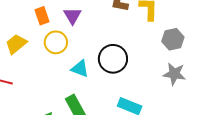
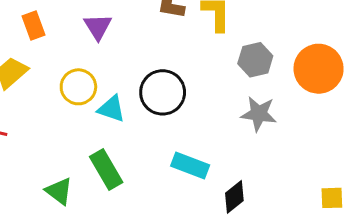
orange rectangle: (42, 16) -> (34, 25), moved
yellow circle: (56, 42) -> (78, 87), moved

